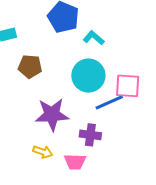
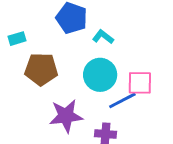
brown pentagon: (30, 66) -> (41, 69), size x1.4

